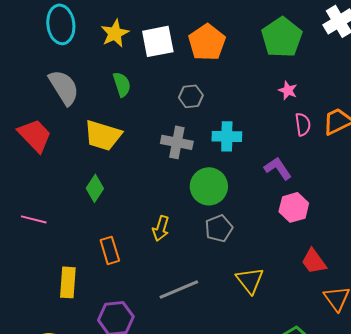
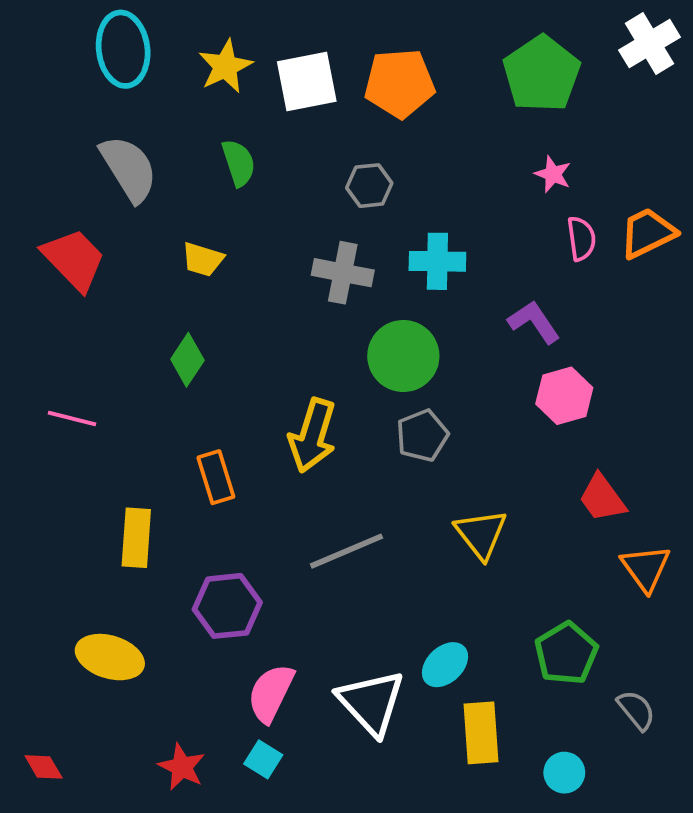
orange pentagon: (207, 42) -> (400, 83), turned 30
yellow trapezoid: (103, 135) -> (203, 259), size x0.6
yellow arrow: (161, 228) -> (312, 436), size x1.5

